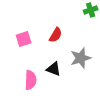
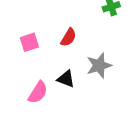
pink semicircle: (31, 80) -> (38, 92), turned 30

